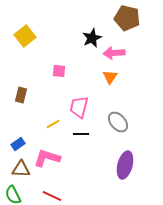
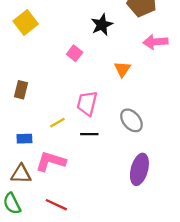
pink arrow: (114, 53) -> (155, 42), moved
pink square: (59, 71) -> (75, 53), moved, turned 32
blue rectangle: (18, 144) -> (24, 139), moved, turned 32

